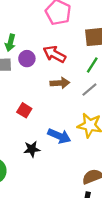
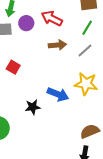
red square: (24, 110) -> (13, 67), moved

